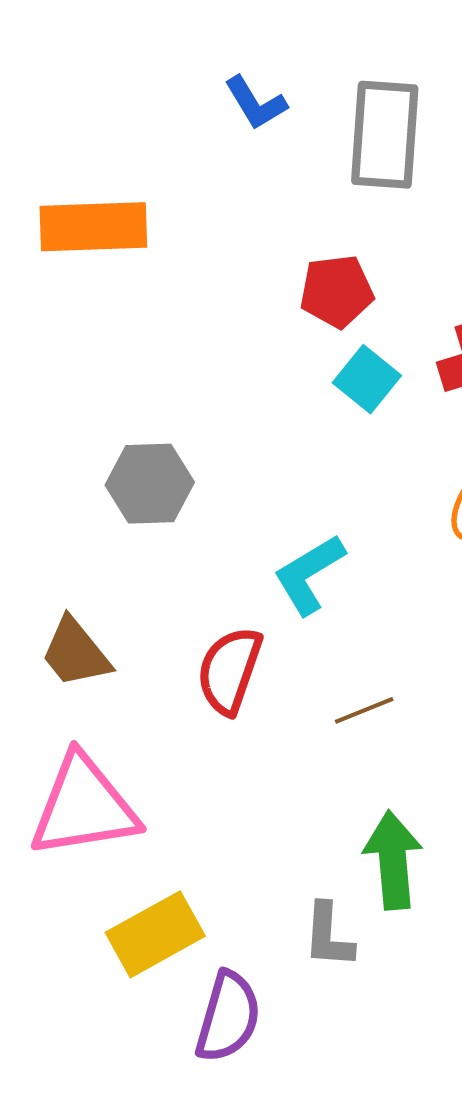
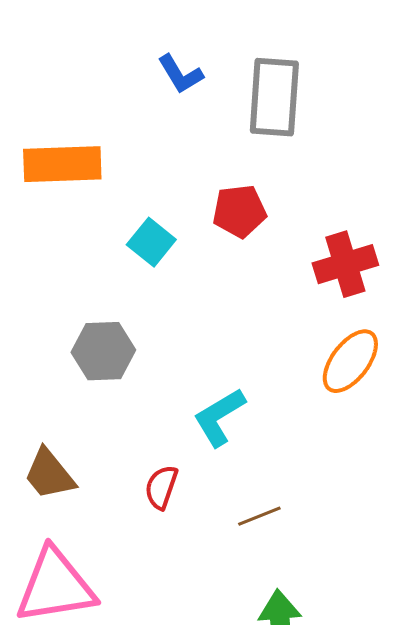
cyan square: (367, 379) -> (151, 242), moved
red semicircle: (229, 671) -> (161, 487), size x0.7

